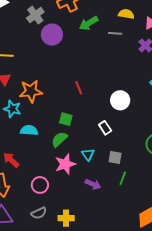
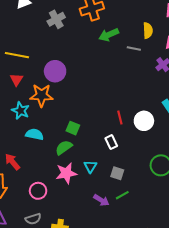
yellow semicircle: (126, 14) -> (148, 31), turned 70
purple circle: (52, 35) -> (55, 71), moved
red line: (79, 88) -> (120, 117), moved
white circle: (120, 100) -> (144, 121), moved
green line: (123, 178) -> (122, 195), turned 32
purple arrow: (93, 184) -> (101, 200), moved

